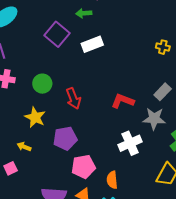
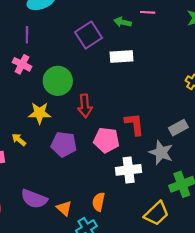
green circle: (42, 84) -> (58, 81), size x1.4
red L-shape: (123, 101) -> (134, 124), turned 45
yellow star: (35, 117) -> (40, 113), turned 30
pink pentagon: (83, 167) -> (106, 140), moved

